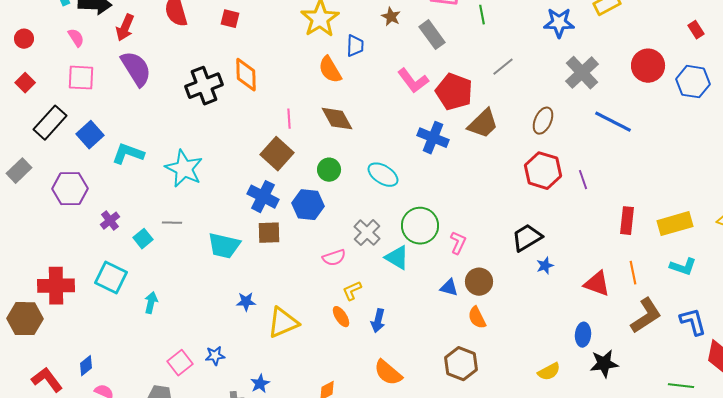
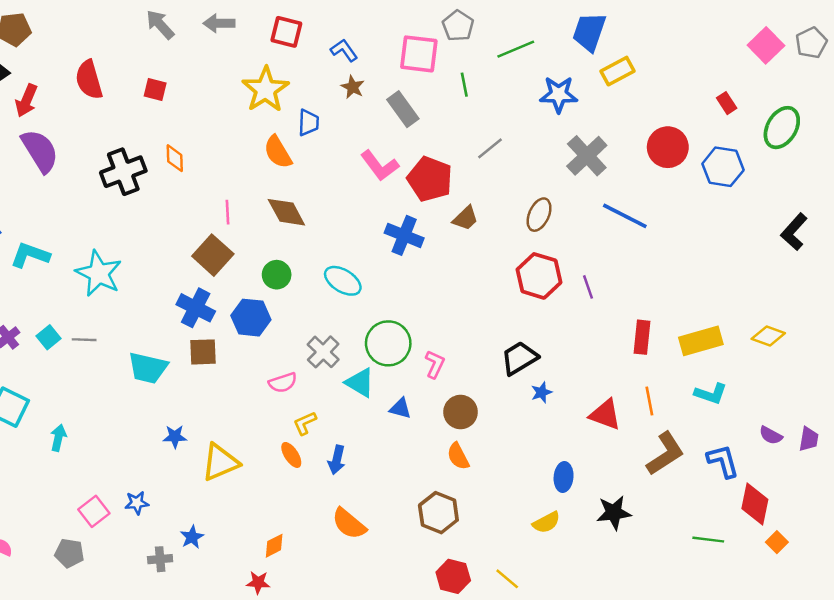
orange diamond: (246, 75) -> (175, 158), size x0.7
brown trapezoid: (483, 124) -> (465, 218), size x0.7
cyan square: (143, 239) -> (48, 337), moved
blue triangle: (449, 288) -> (400, 408), moved
blue ellipse: (583, 335) -> (564, 477), moved

